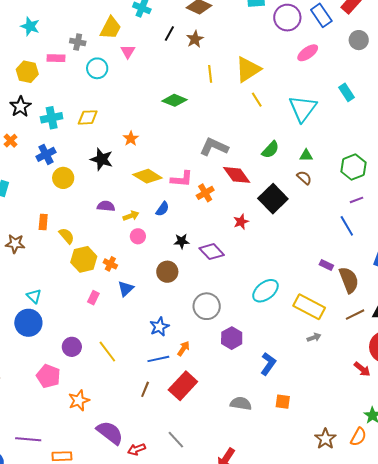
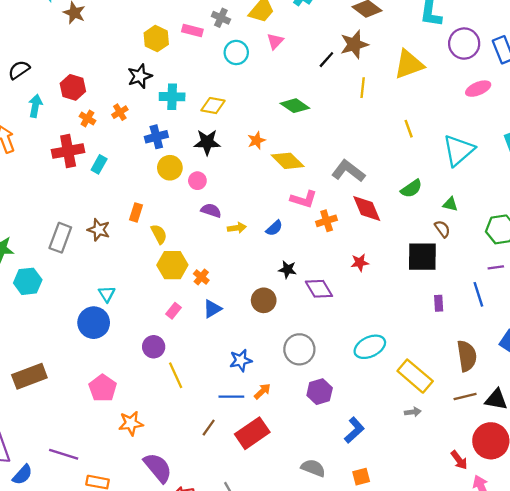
black line: (169, 34) -> (326, 60), moved
brown star: (195, 39) -> (354, 44), size x1.4
yellow triangle: (248, 69) -> (409, 64), moved
green diamond: (174, 100) -> (295, 106), moved
black star: (102, 159) -> (207, 142), moved, turned -30
yellow diamond: (147, 176) -> (288, 161), moved
black square: (273, 199) -> (422, 257), moved, turned 32
pink circle: (138, 236) -> (197, 181), moved
purple rectangle: (326, 265) -> (439, 303), moved, turned 48
purple circle: (72, 347) -> (154, 347), moved
orange square: (283, 402) -> (361, 477), turned -35

